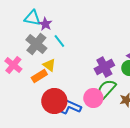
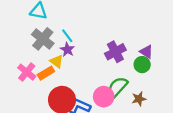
purple star: (45, 24) -> (67, 50), moved
pink cross: (13, 65) -> (27, 72), moved
purple cross: (104, 67) -> (115, 52), moved

